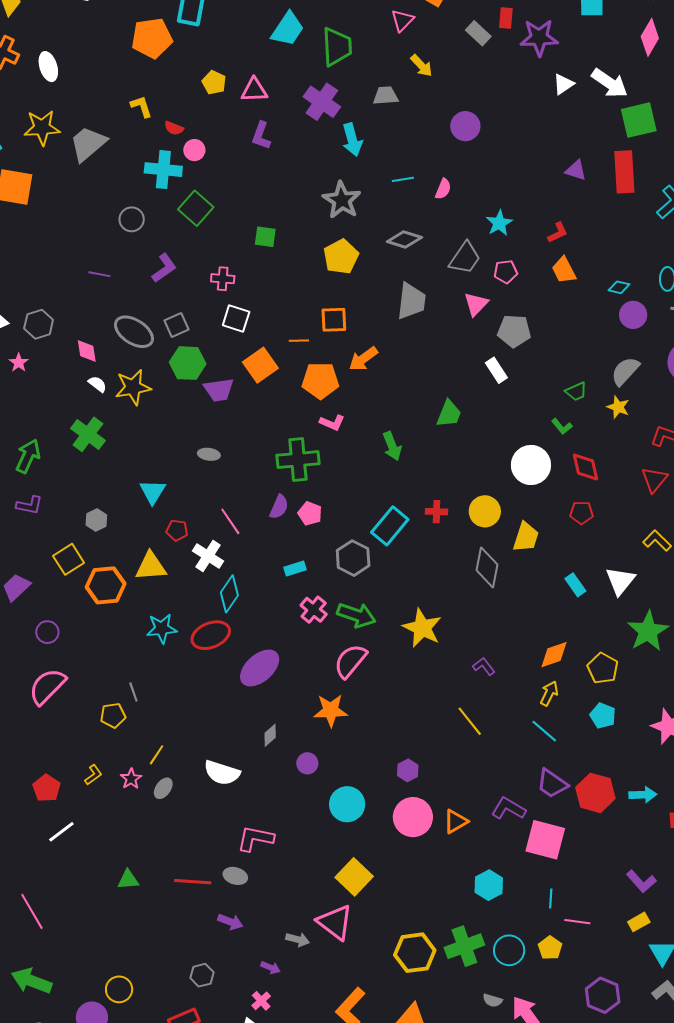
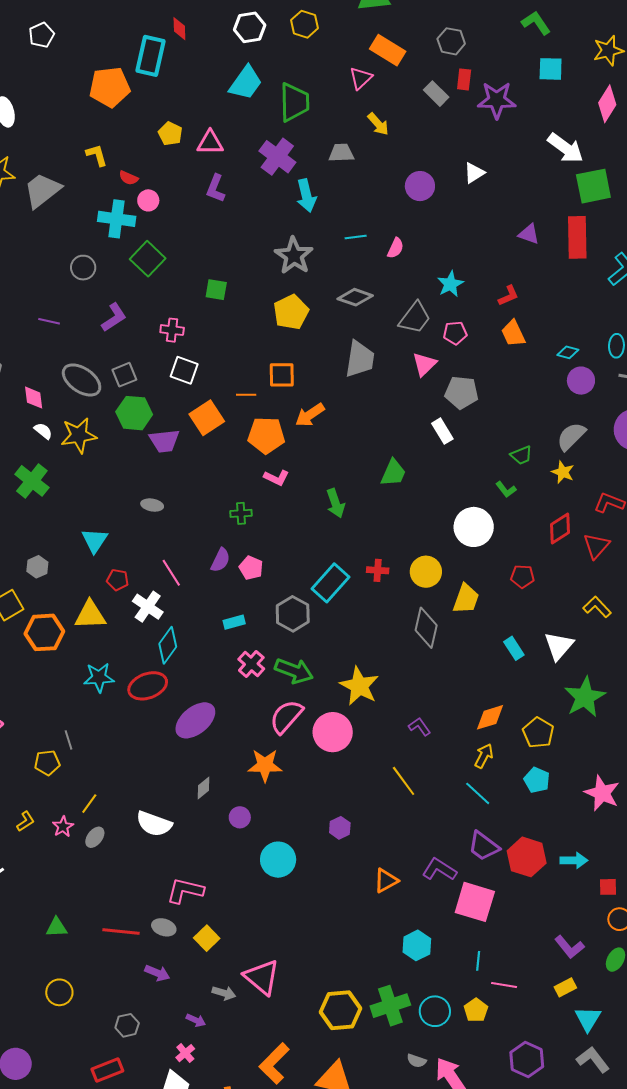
white triangle: (563, 84) -> (474, 173), moved
green cross: (298, 460) -> (241, 513), size x0.5
red diamond: (586, 467) -> (560, 529), moved, turned 68
pink circle: (413, 817) -> (333, 732), moved
yellow square: (354, 877) -> (207, 938), moved, size x0.7
yellow circle: (119, 989) -> (59, 992), moved

